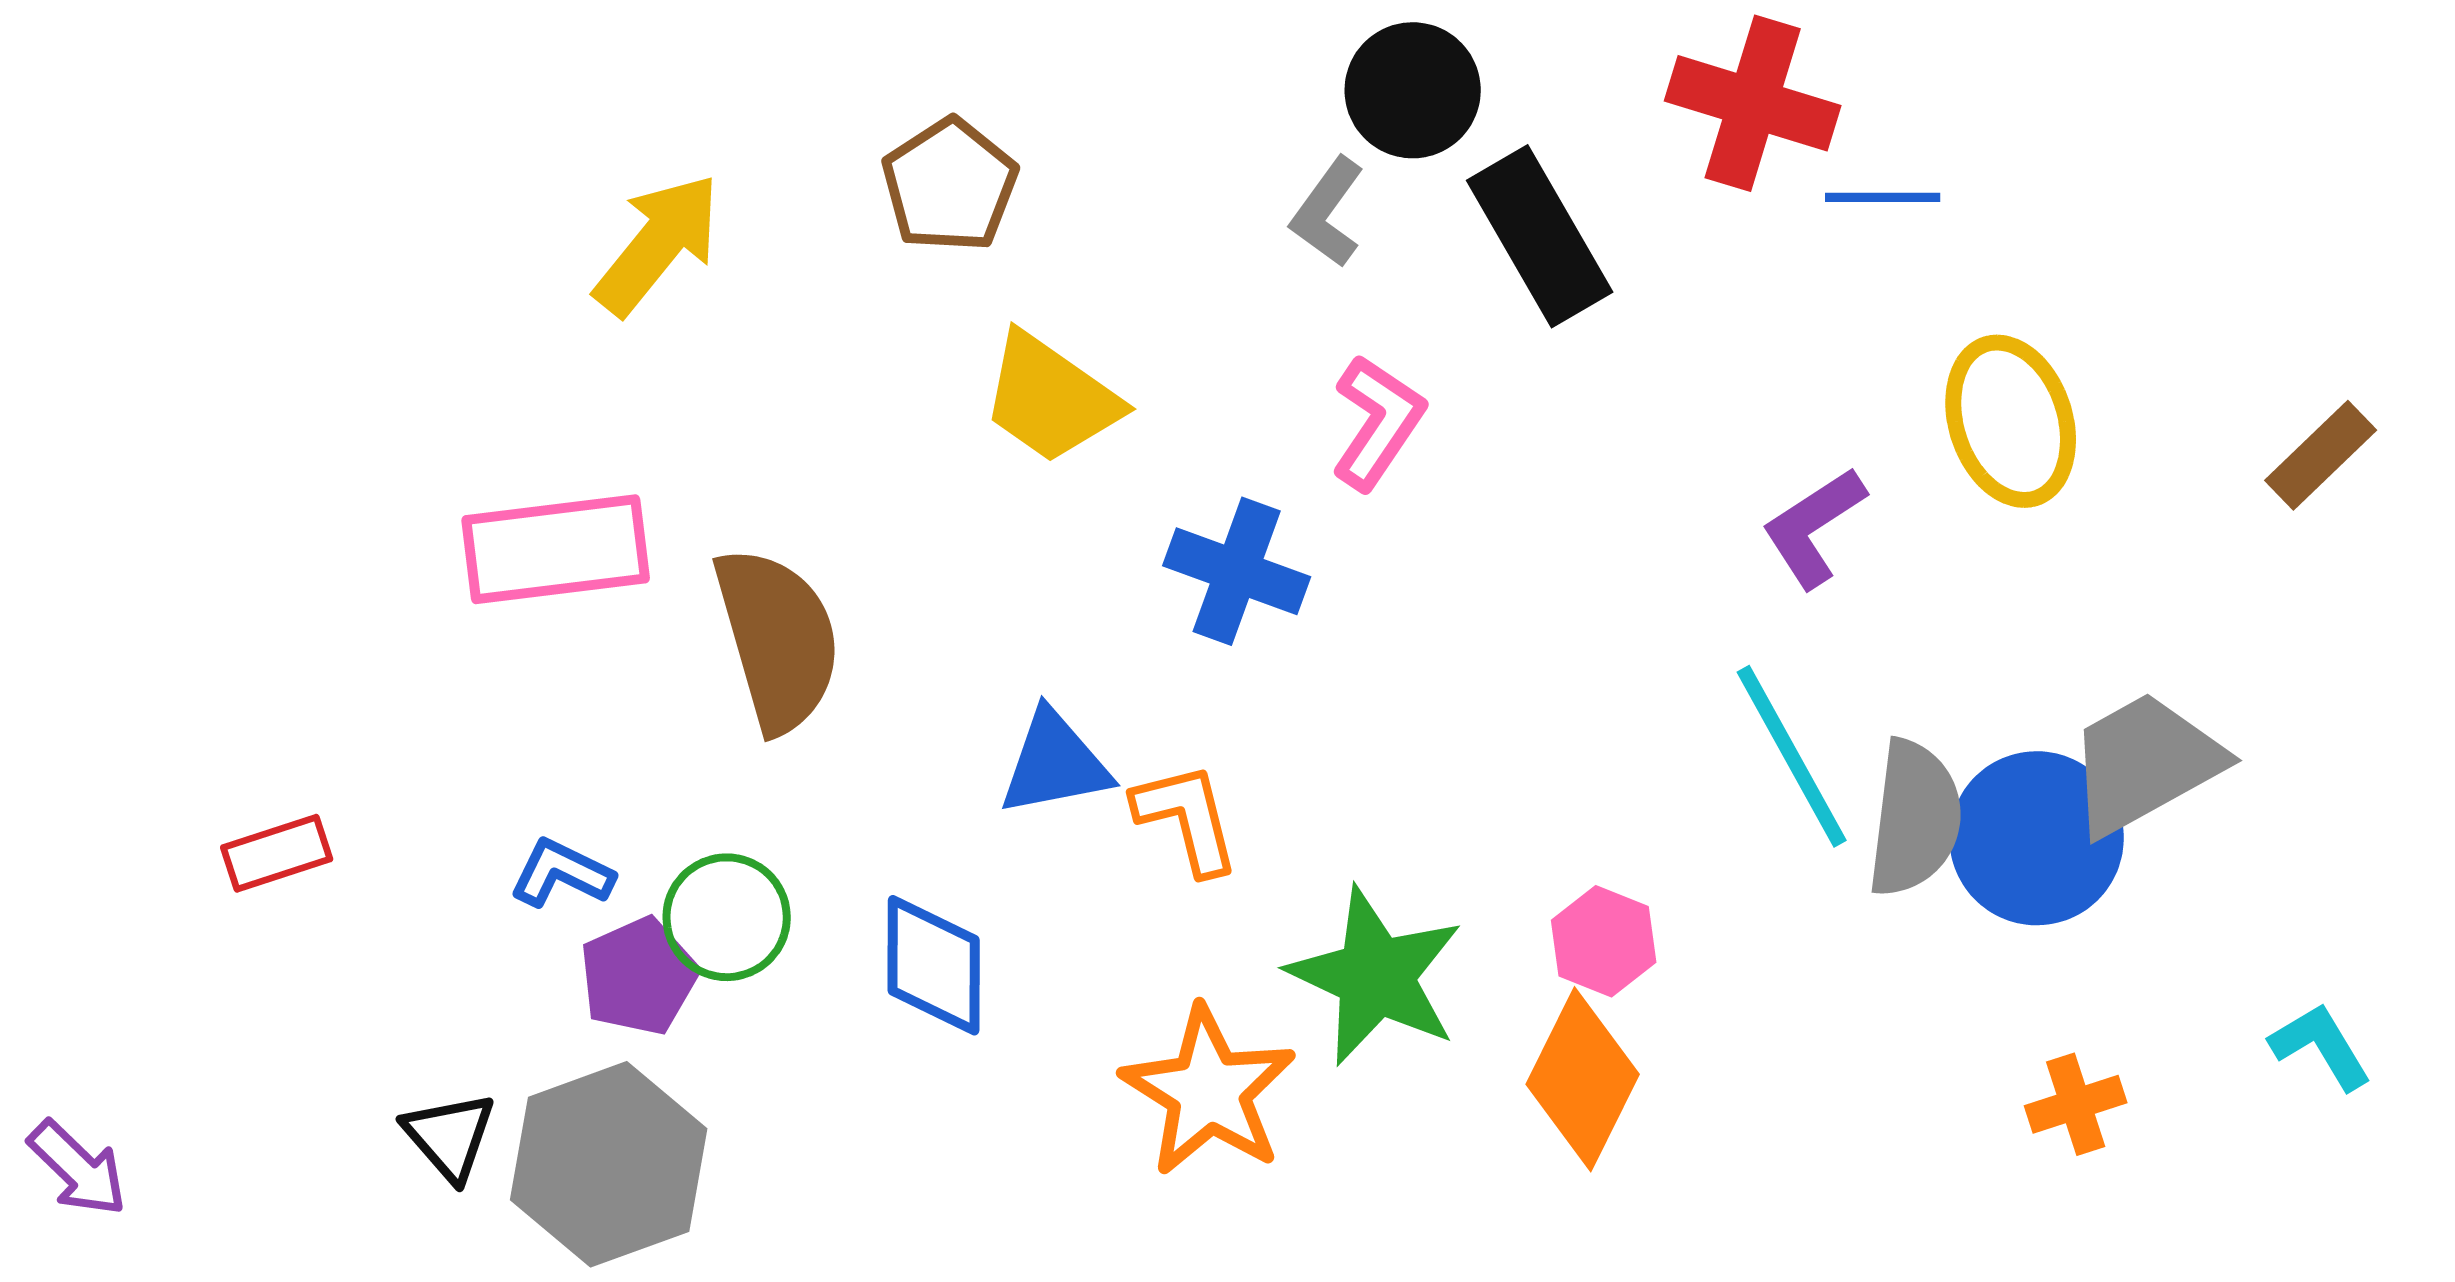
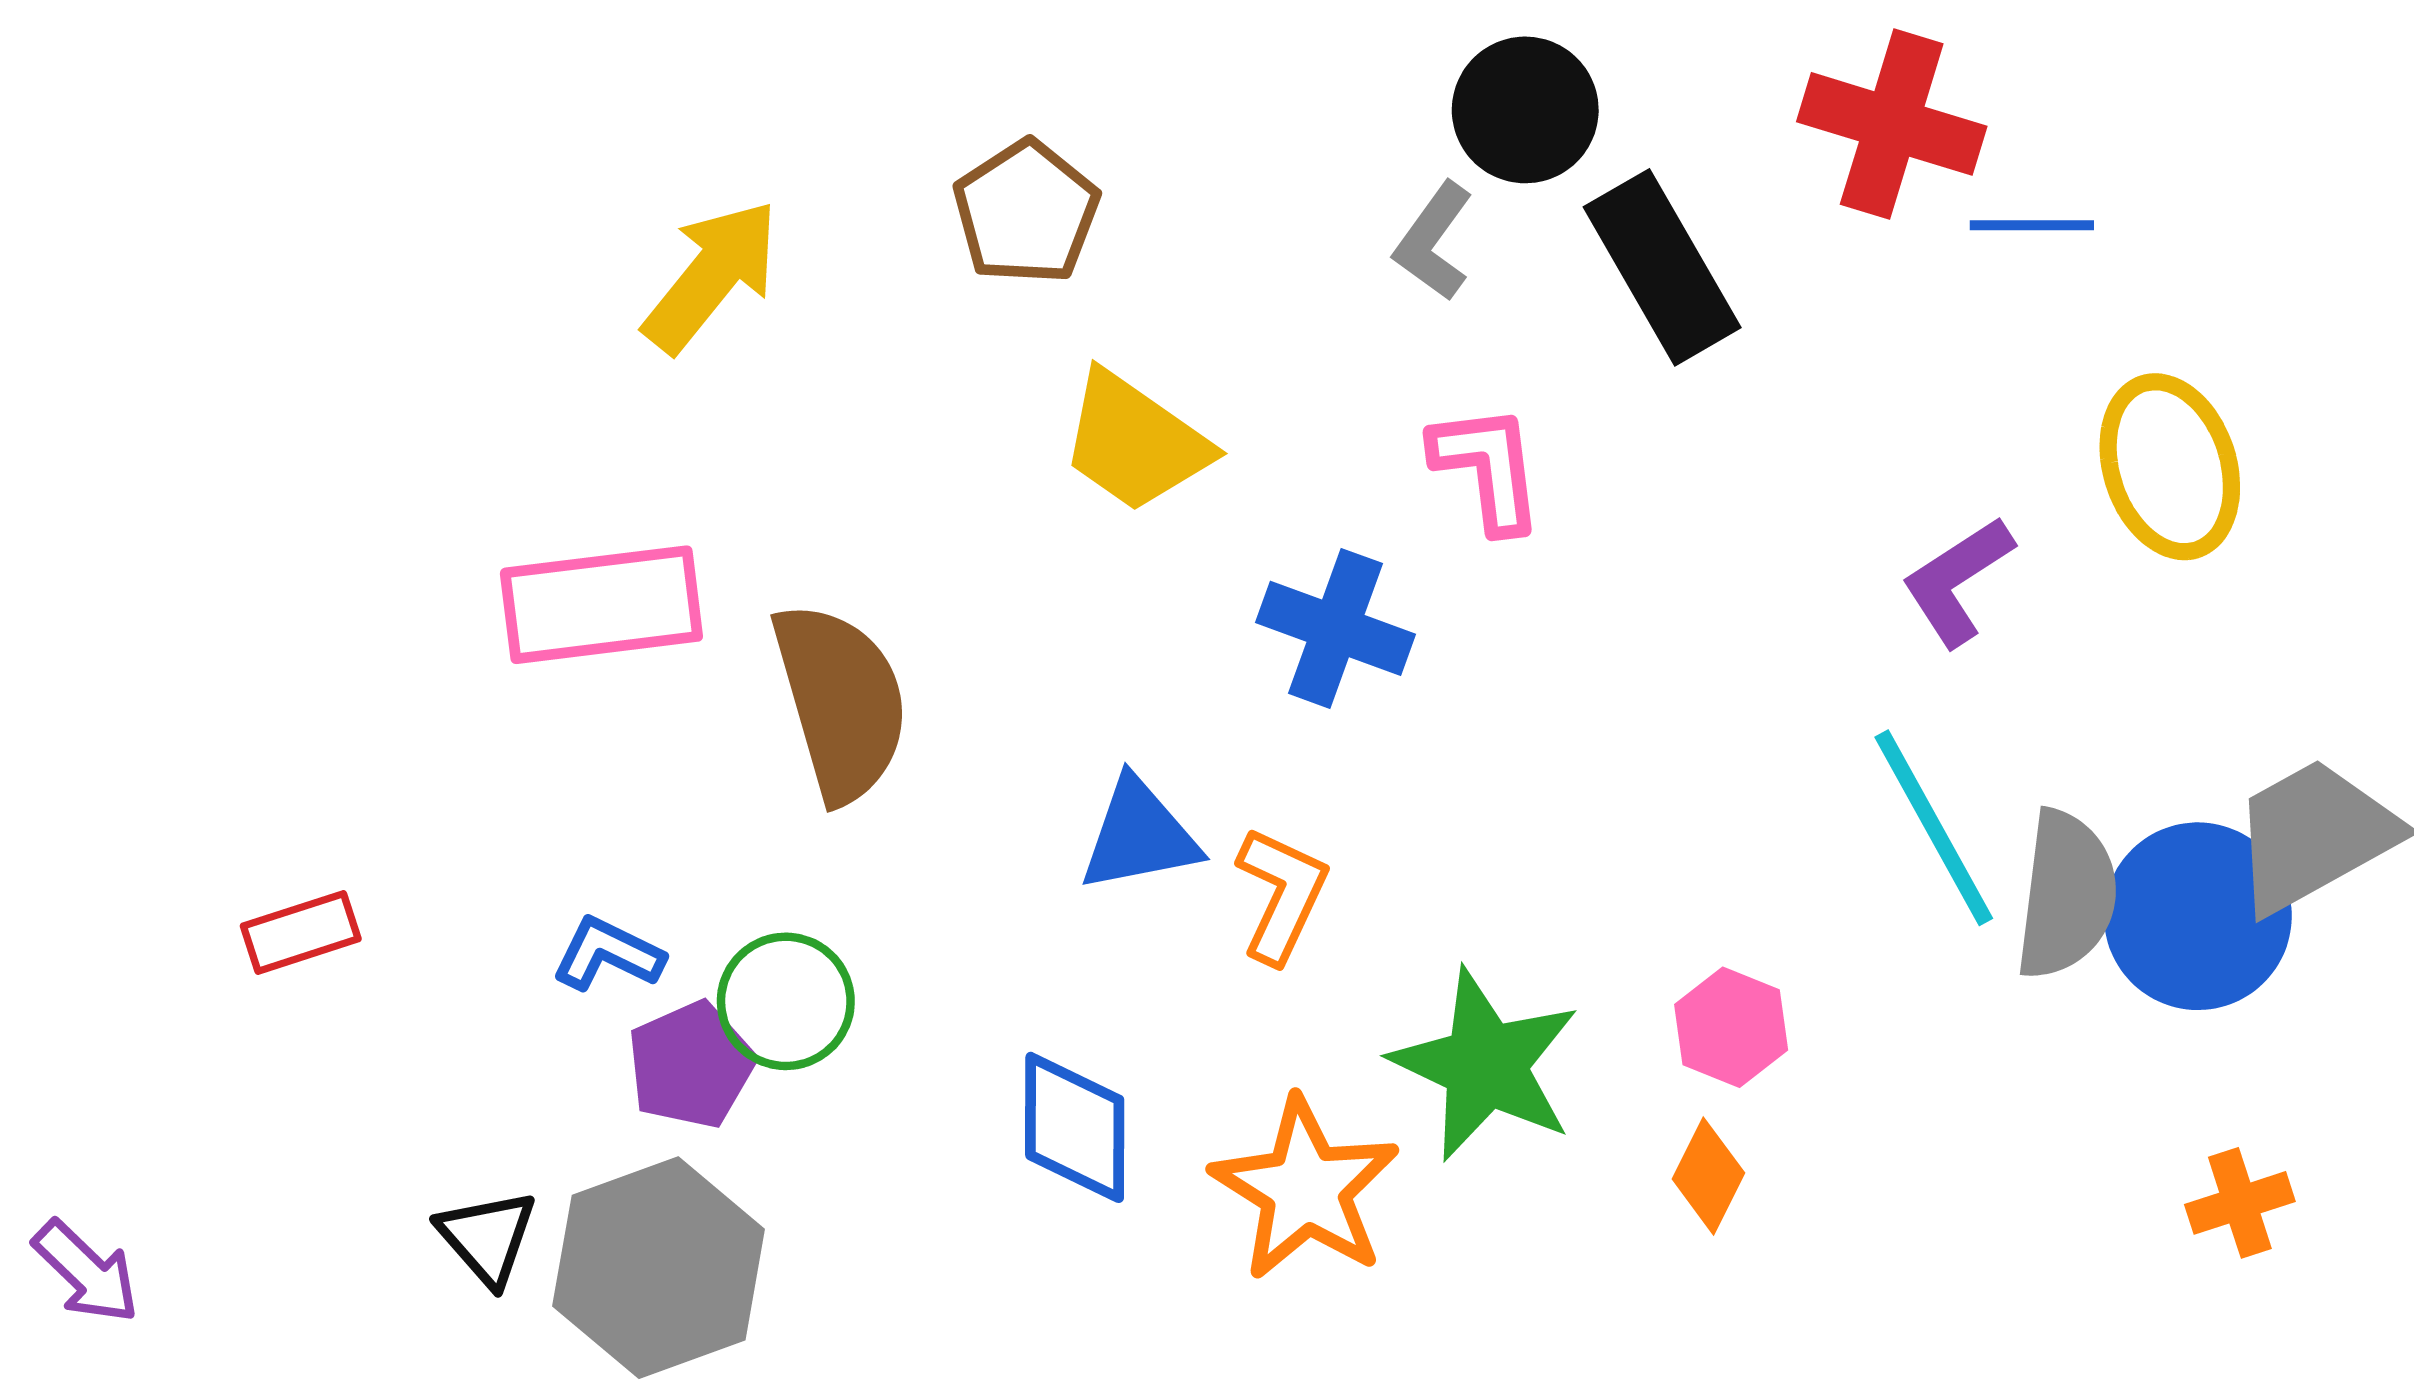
pink L-shape: (1378, 422) -> (1488, 468), turned -41
orange L-shape: (1187, 818) -> (1282, 895), turned 39
blue diamond: (934, 965) -> (1075, 1127), moved
orange diamond: (1583, 1079) -> (1708, 1176), size x0.6

